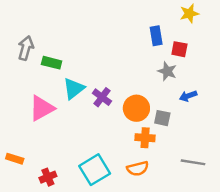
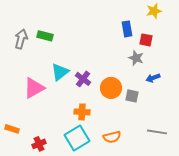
green rectangle: (52, 63) -> (45, 36), moved
orange cross: (145, 138) -> (82, 112), moved

